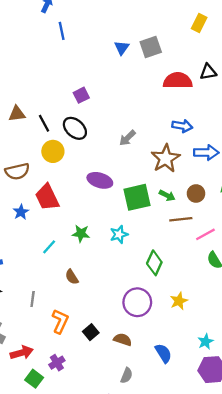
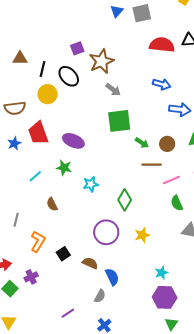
black line: (44, 123) -> (43, 69), turned 35
gray arrow: (127, 138) -> (113, 90), turned -105
brown star: (166, 158) -> (102, 61), moved
purple ellipse: (100, 180) -> (73, 141), moved
green square: (137, 197) -> (119, 121), moved
cyan star: (119, 234) -> (91, 184), moved
blue semicircle: (163, 353) -> (112, 277), moved
gray semicircle: (127, 375) -> (100, 296), moved

